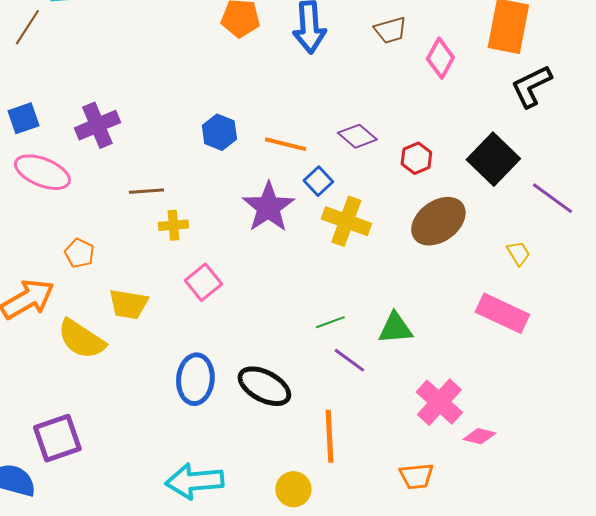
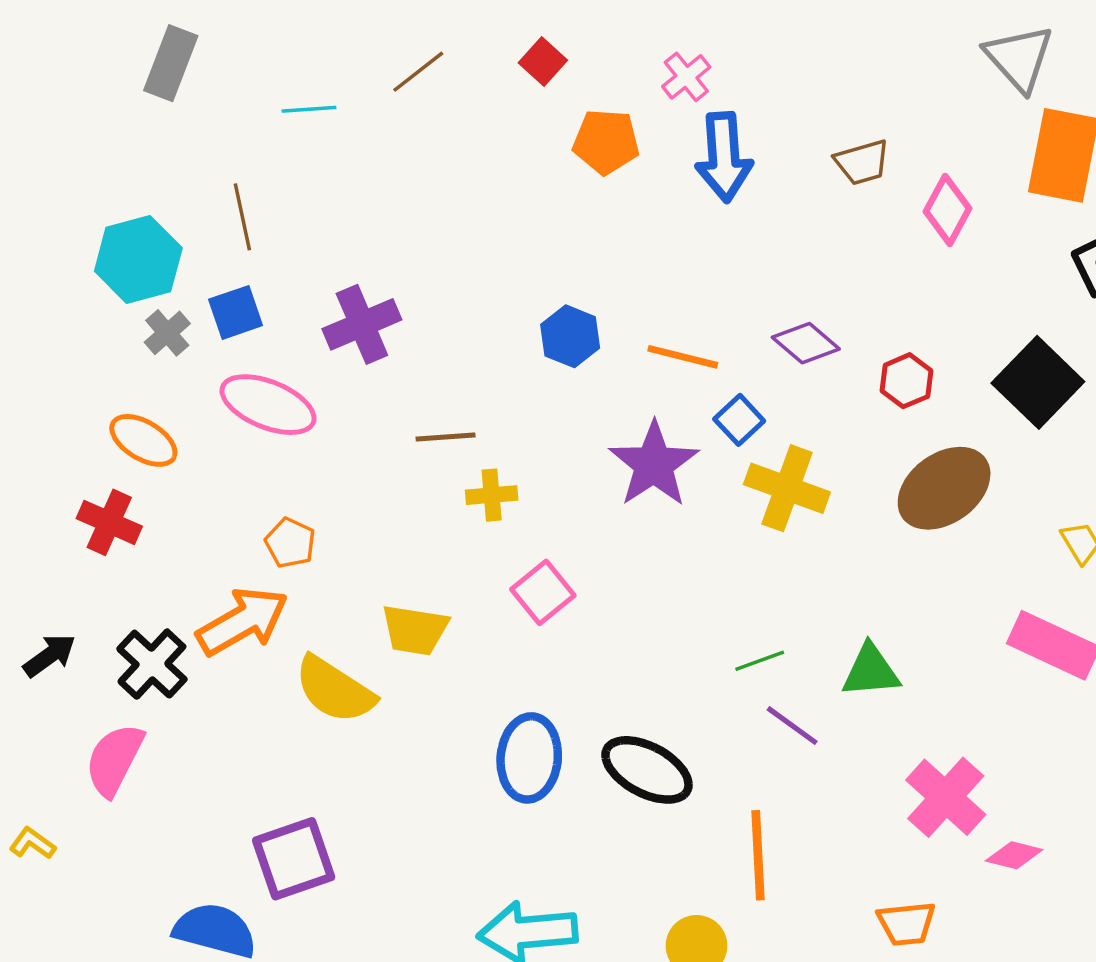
brown line: (27, 27) -> (242, 217), moved, turned -45
orange pentagon: (79, 253) -> (290, 543), moved

